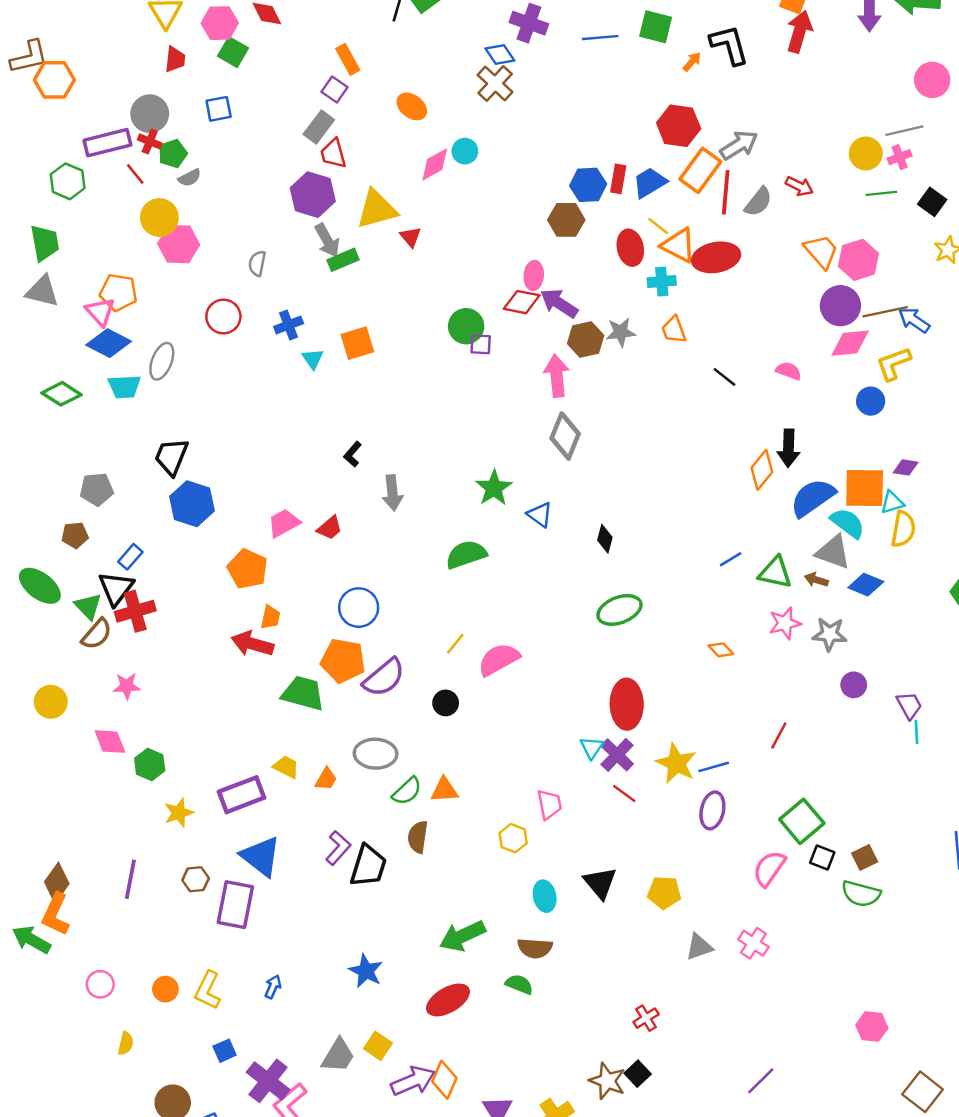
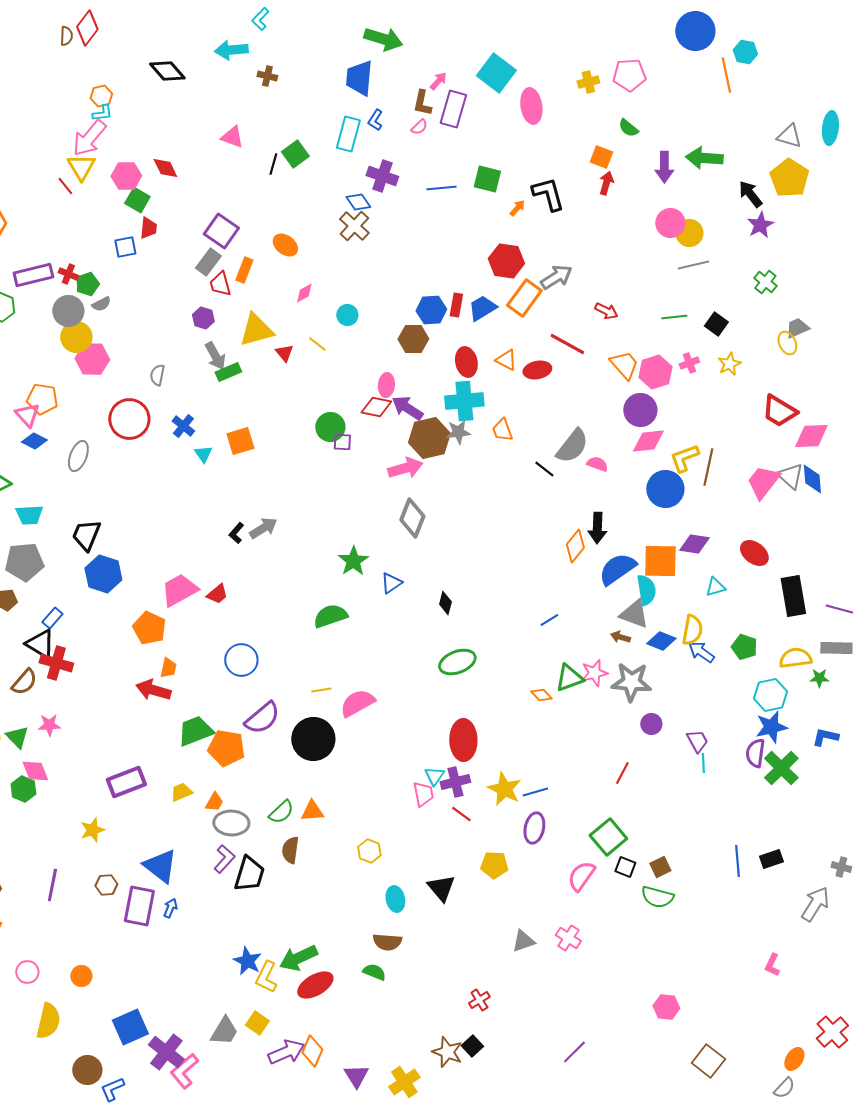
red arrow: (799, 32) -> (606, 183), size x0.7
red trapezoid: (175, 59) -> (148, 228), moved
orange rectangle: (348, 59) -> (244, 270), moved, turned 50
pink circle: (932, 80) -> (670, 223), moved
purple square: (334, 90) -> (221, 231), size x1.6
gray circle: (150, 114) -> (68, 311), moved
cyan circle: (465, 151) -> (347, 315), moved
yellow circle: (866, 154) -> (689, 233), moved
pink cross: (900, 157) -> (689, 363), moved
pink diamond: (435, 164) -> (304, 293), size x0.7
red line: (135, 174) -> (65, 186), moved
red line: (726, 192) -> (567, 344), moved, turned -66
purple hexagon: (313, 195) -> (203, 318), size x0.6
gray semicircle: (758, 202) -> (572, 446), moved, size x1.4
yellow line: (658, 226) -> (317, 344), moved
orange triangle: (679, 245) -> (506, 360), size x0.7
red ellipse: (716, 257) -> (537, 370), size x0.7
cyan cross: (662, 282) -> (464, 401), moved, size x1.6
brown line: (885, 312) -> (708, 467), moved, turned -66
red circle: (223, 317) -> (129, 419), size x1.4
blue arrow: (914, 320) -> (701, 652), moved
blue cross: (289, 325) -> (183, 426), turned -30
brown hexagon: (586, 339) -> (429, 438), size x1.4
blue diamond: (109, 343) -> (34, 441), size x0.7
pink arrow: (557, 376) -> (405, 468), turned 80
cyan trapezoid: (124, 387) -> (29, 515), moved
blue circle: (871, 401) -> (665, 489), size x1.6
purple diamond: (906, 467) -> (694, 544), size x1.4
gray pentagon: (97, 489) -> (24, 562), size x1.4
gray arrow: (392, 493) -> (263, 528), moved, turned -116
cyan triangle: (892, 502) -> (715, 587), moved
blue triangle: (540, 515) -> (391, 583), turned 50
pink trapezoid: (284, 523) -> (179, 590), size x1.4
cyan semicircle: (848, 523) -> (646, 590), turned 44
yellow semicircle: (903, 529) -> (692, 630), moved
green triangle: (775, 573) -> (569, 678), moved, turned -32
black triangle: (116, 588) -> (40, 644), turned -36
green triangle: (88, 606) -> (17, 737), moved
red cross: (135, 611) -> (56, 663), turned 32
gray star: (830, 634) -> (631, 682), size x1.4
yellow line: (455, 644) -> (321, 690), turned 42
orange pentagon: (343, 661) -> (226, 748), moved
green trapezoid: (303, 693) -> (195, 731), turned -36
black circle: (446, 703) -> (313, 739), size x2.0
red line: (779, 736) -> (622, 773), moved
gray ellipse: (376, 754) -> (231, 823), moved
purple cross: (617, 755) -> (455, 782), turned 32
green hexagon: (150, 765) -> (23, 789), moved
yellow trapezoid: (286, 767) -> (181, 792), turned -50
purple rectangle: (242, 795) -> (126, 782), moved
pink trapezoid: (549, 804) -> (423, 794), moved
yellow pentagon: (664, 893) -> (494, 865), moved
green arrow: (462, 936) -> (298, 958), moved
blue arrow: (273, 987) -> (170, 908), moved
yellow L-shape: (208, 990) -> (266, 977), moved
yellow semicircle: (126, 1043) -> (48, 1021), size x1.8
blue square: (225, 1051) -> (130, 1027), size x1.8

